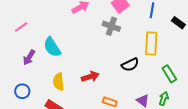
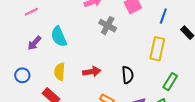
gray cross: (111, 26) -> (108, 26), moved
black semicircle: (130, 65) -> (128, 75), moved, turned -78
green rectangle: (169, 74) -> (170, 82), turned 54

